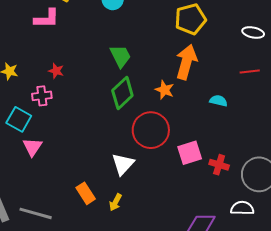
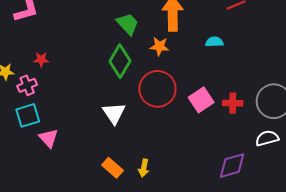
green trapezoid: (120, 56) -> (128, 24), moved
red star: (56, 71) -> (41, 59), moved
pink cross: (42, 96) -> (27, 85), moved
cyan square: (19, 119) -> (28, 115), turned -30
white triangle: (123, 164) -> (114, 113), moved

